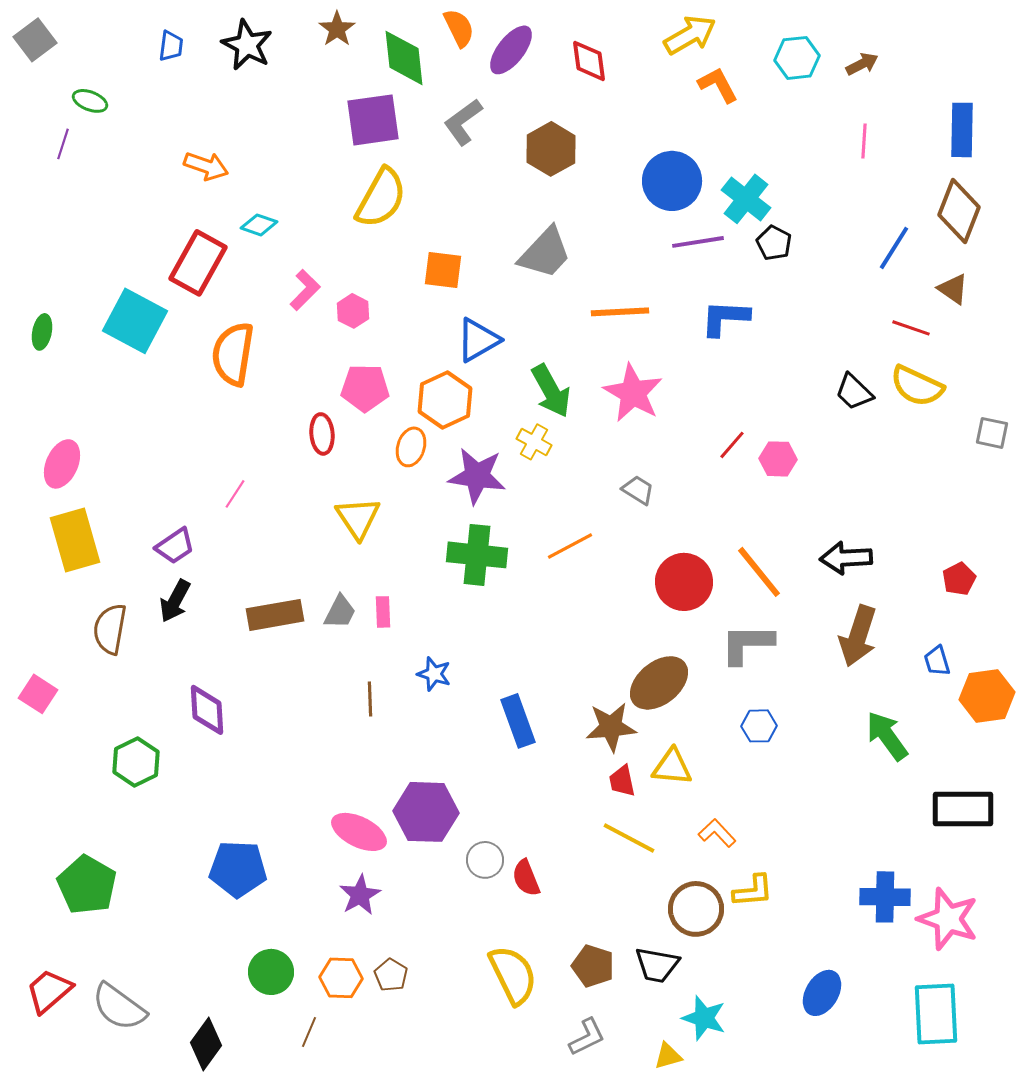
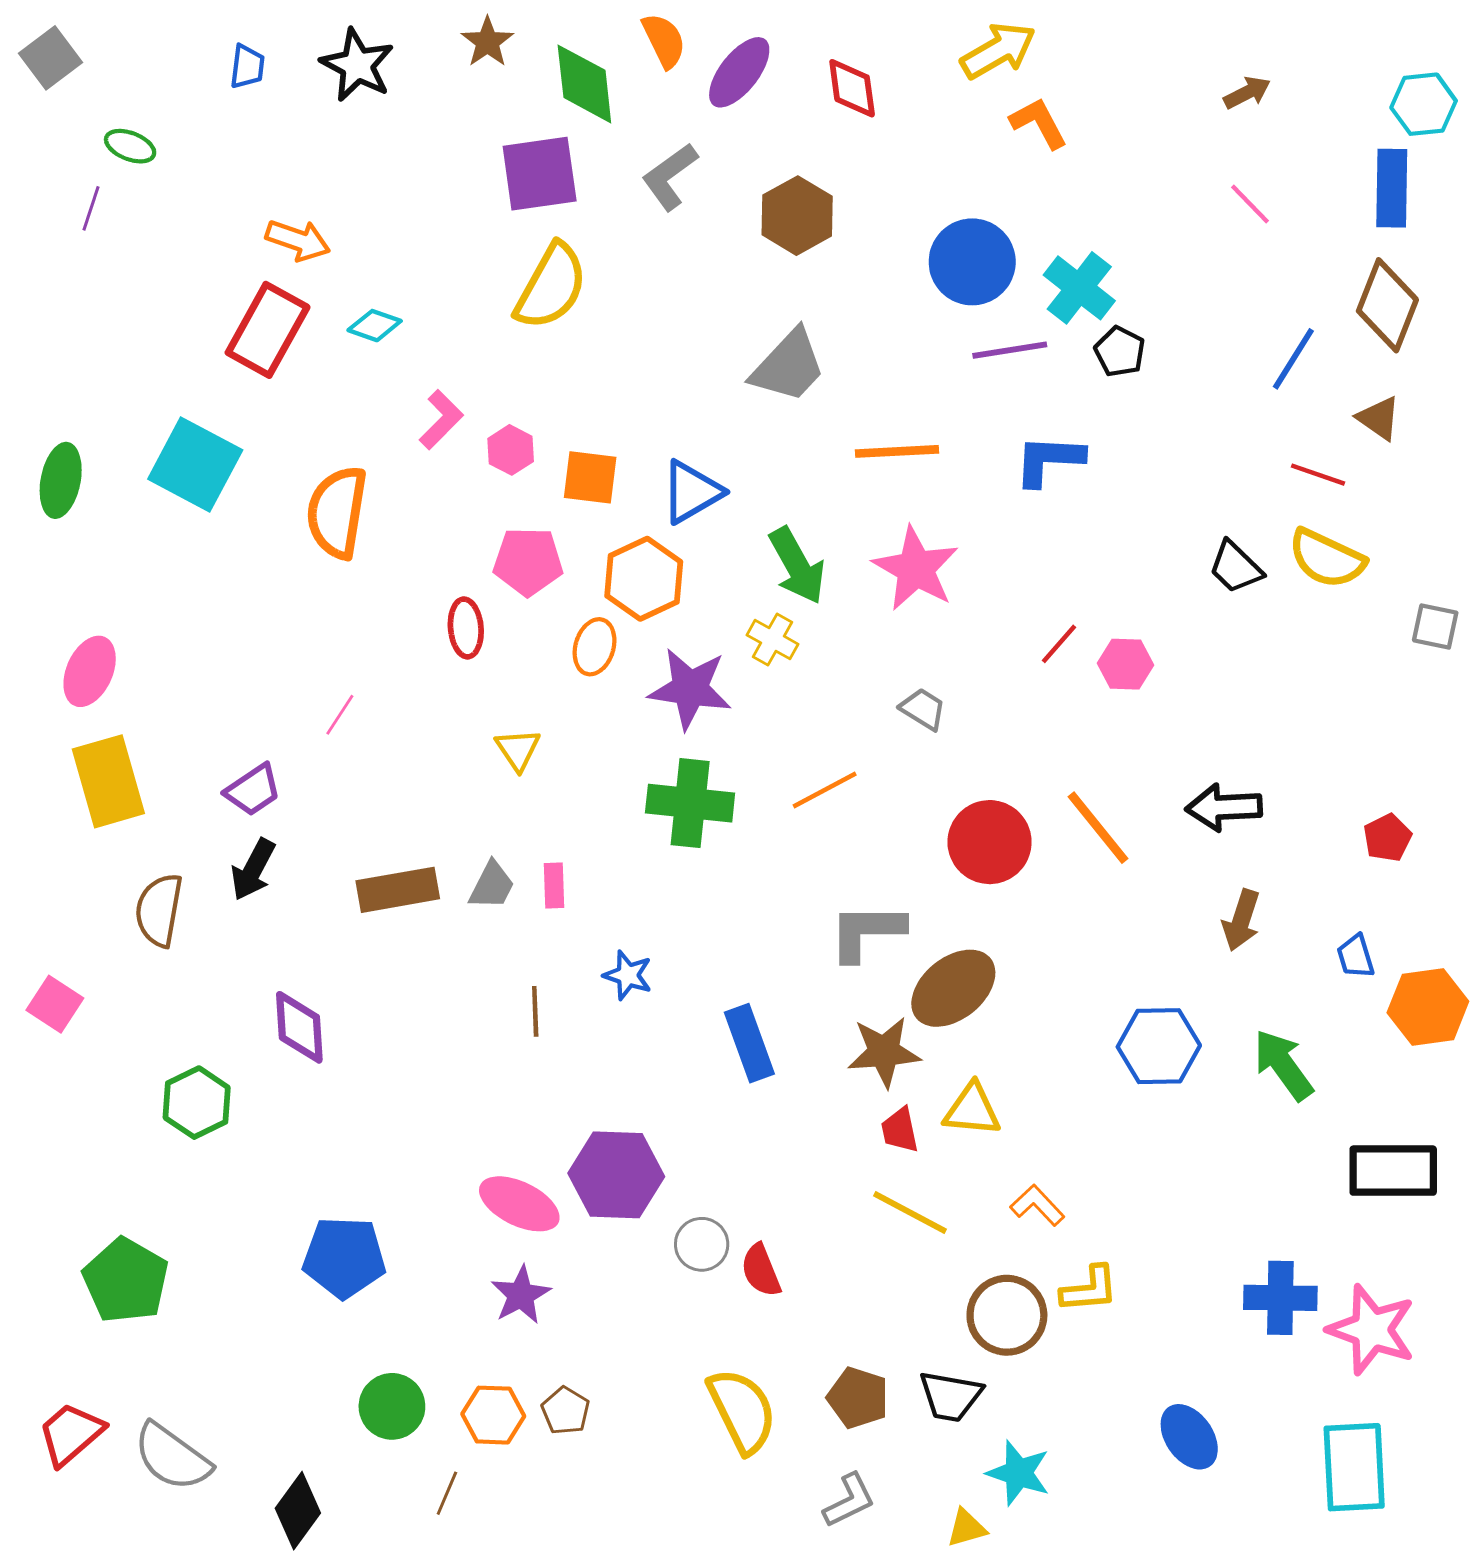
cyan hexagon: (797, 58) -> (1424, 104), moved
pink line: (864, 141) -> (1250, 204), turned -48
red rectangle: (198, 263) -> (268, 330), moved
orange square: (443, 270) -> (590, 477), moved
green ellipse: (42, 332) -> (61, 480), size x1.4
yellow triangle: (358, 518) -> (518, 749), size x0.7
brown arrow: (858, 636) -> (1241, 920), size x0.7
gray L-shape: (747, 644) -> (867, 932), moved
blue hexagon: (759, 726) -> (1159, 1046), moved, size x1.6
blue ellipse: (822, 993) -> (1189, 1437), turned -66

